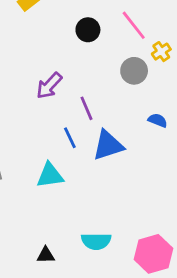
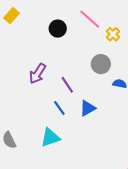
gray circle: (134, 71) -> (101, 64), moved
blue triangle: (108, 145) -> (88, 108), size x0.7

